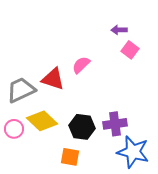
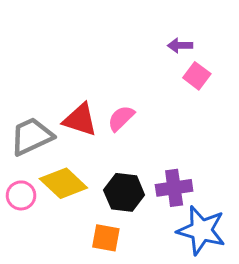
pink semicircle: (81, 65) -> (121, 118), moved

